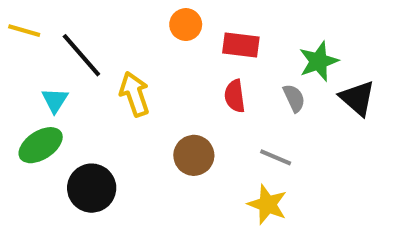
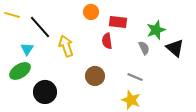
red semicircle: (235, 96) -> (107, 41), moved

